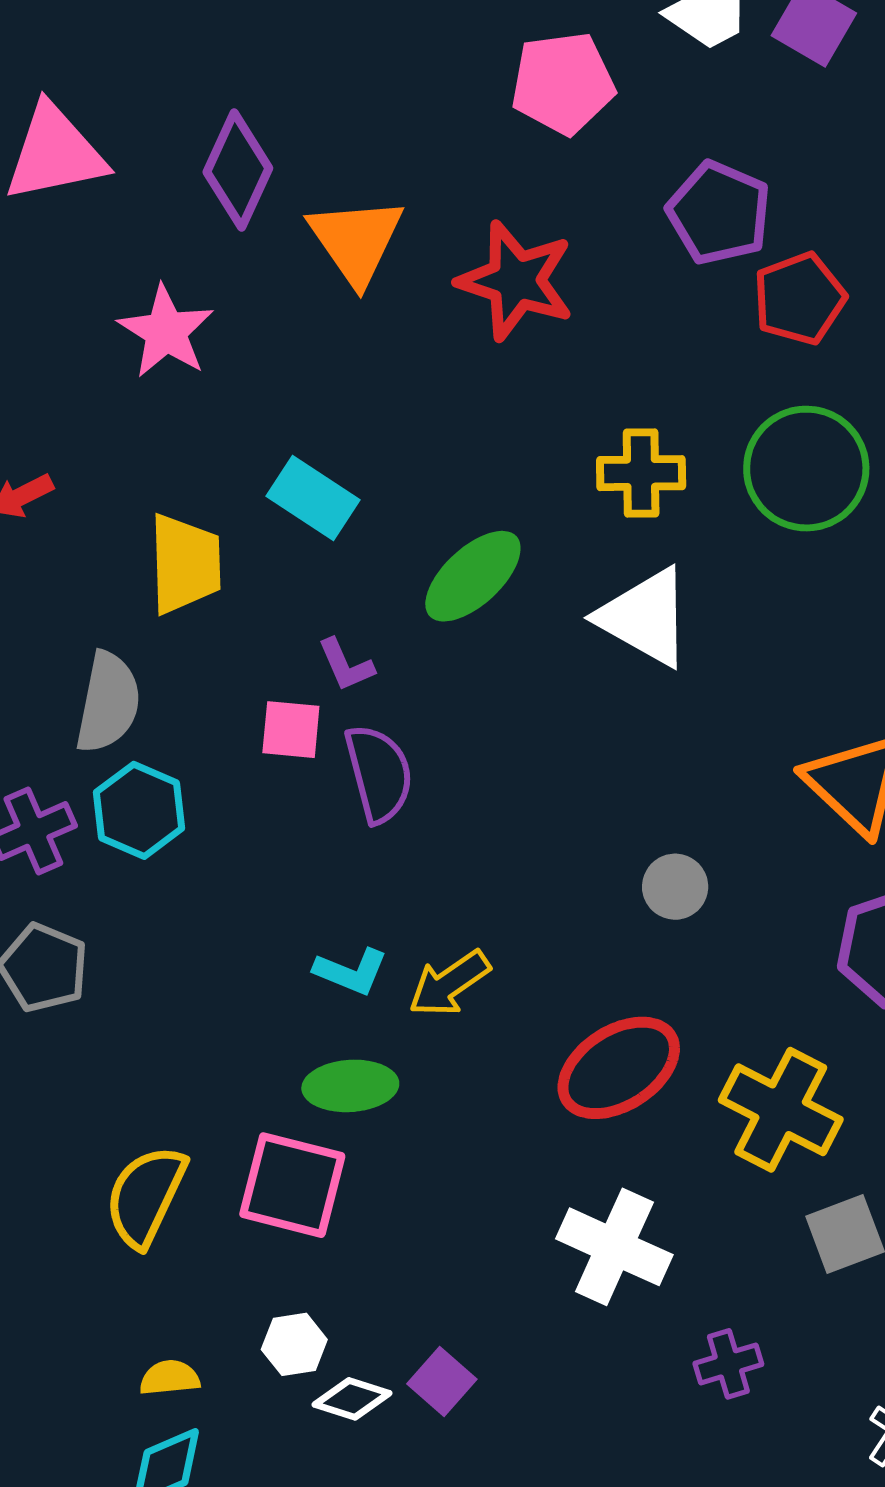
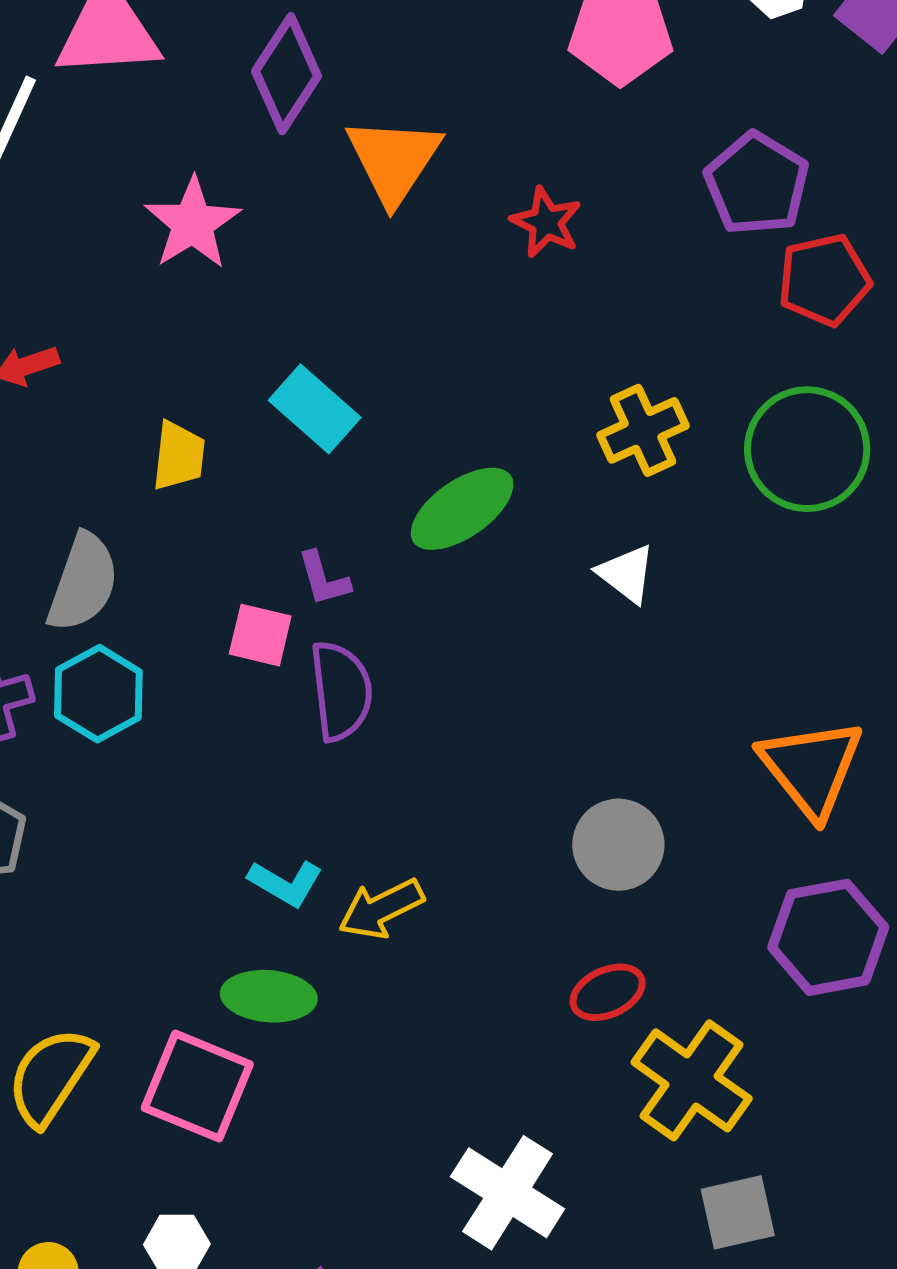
red star: (516, 281) -> (546, 222), size x0.6
yellow cross: (641, 473) -> (643, 430), turned -32
yellow trapezoid: (185, 564) -> (179, 456), size x0.7
white triangle: (645, 617) -> (626, 574), size x0.6
gray circle: (675, 887) -> (618, 845), size x1.4
red ellipse: (619, 1068) -> (608, 992), moved, size x0.6

